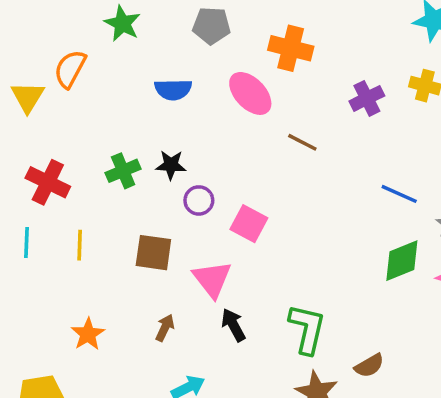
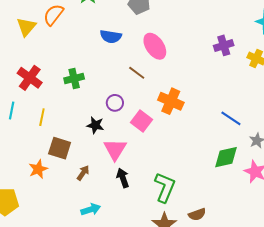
orange cross: (291, 48) -> (171, 101), moved
purple cross: (367, 98) -> (224, 45), moved
brown line: (302, 142) -> (137, 73), moved
black star: (171, 165) -> (95, 125), moved
brown square: (153, 253) -> (60, 148), moved

